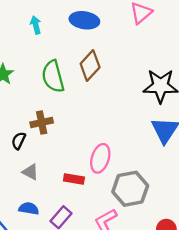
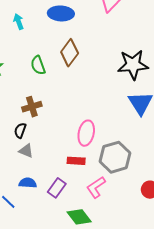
green semicircle: (53, 76) -> (38, 65), size x0.7
black semicircle: (19, 141) -> (20, 130), moved
red rectangle: (74, 179) -> (76, 161), moved

